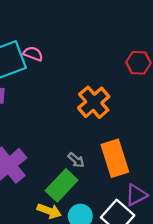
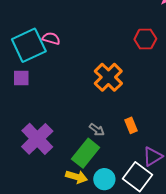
orange rectangle: (115, 158) -> (131, 125), size x0.5

